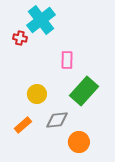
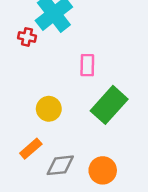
gray diamond: (57, 120) -> (60, 165), moved

